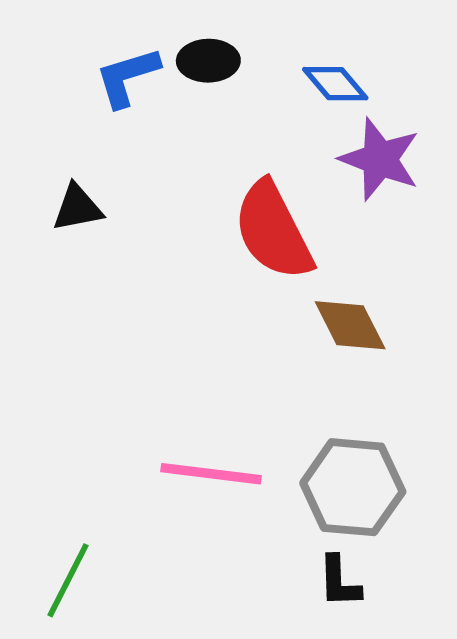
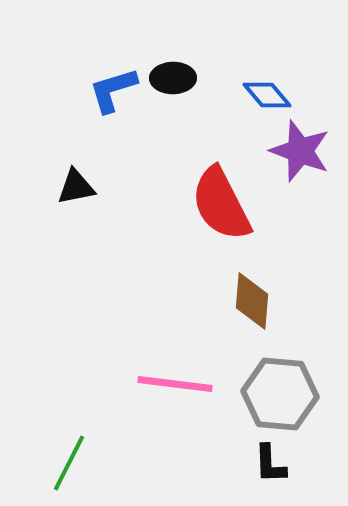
brown diamond: (350, 325) -> (252, 301), moved, turned 32

